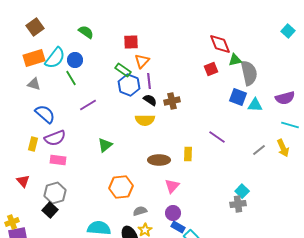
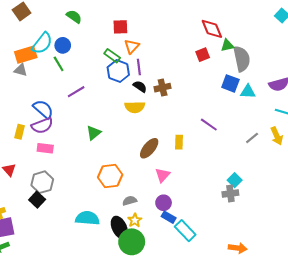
orange rectangle: (34, 58) -> (26, 55), moved
blue semicircle: (45, 114) -> (43, 109), moved
brown ellipse: (159, 160) -> (149, 148), turned -50

